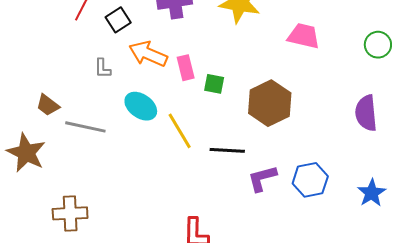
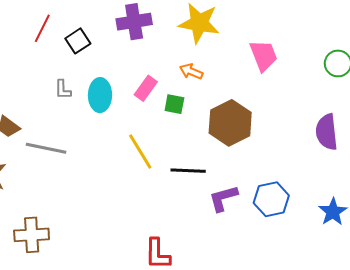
pink trapezoid: (304, 36) -> (264, 55), turned 56
orange arrow: (148, 54) -> (191, 71), moved, size x0.6
pink rectangle: (186, 68) -> (146, 88), turned 50
cyan ellipse: (141, 106) -> (100, 95), moved, turned 56

